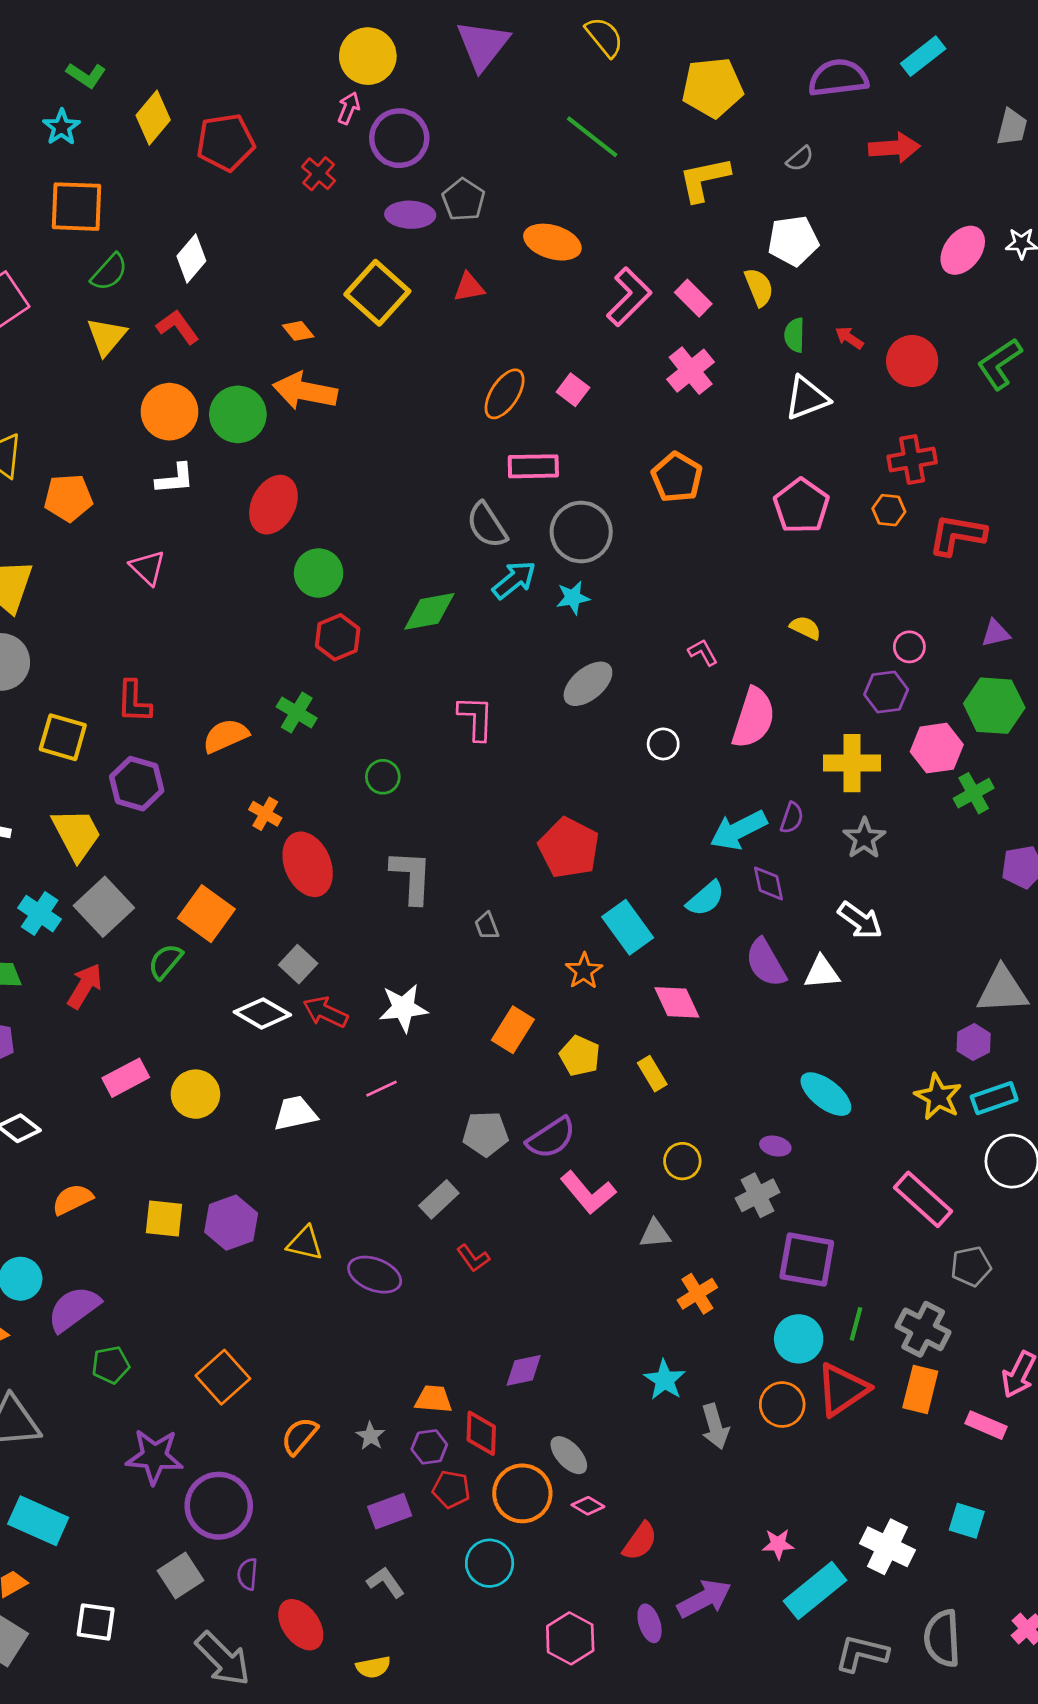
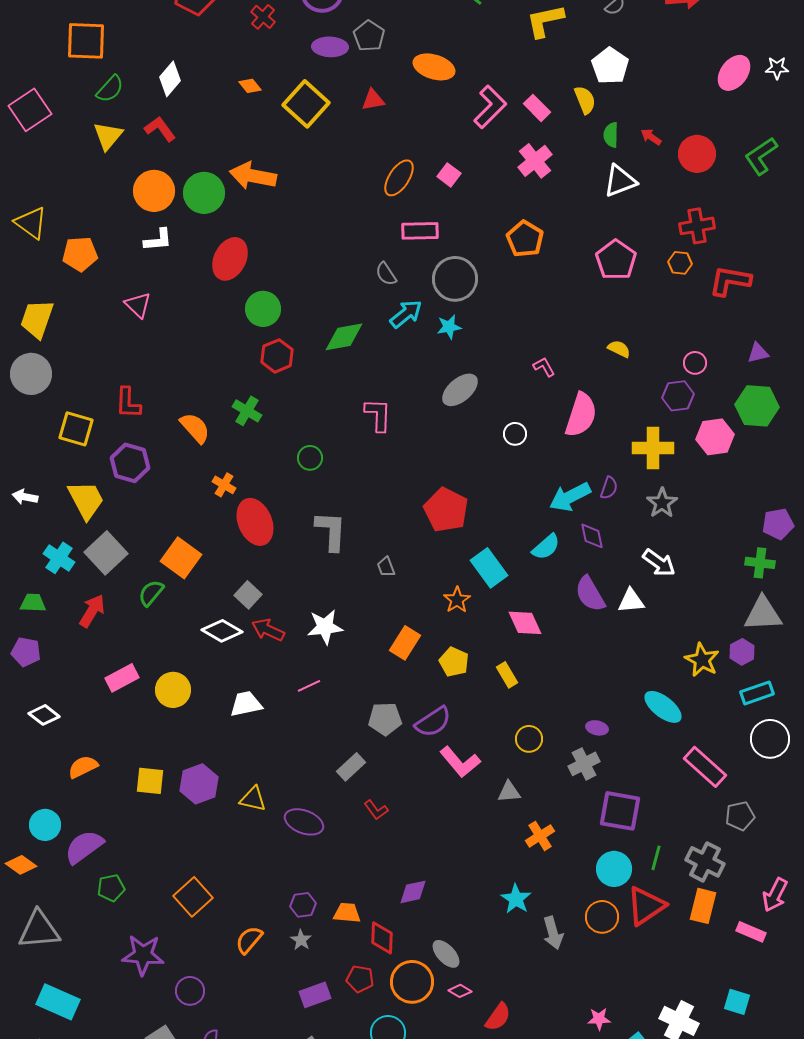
white pentagon: (793, 241) -> (610, 66), turned -30
orange diamond: (298, 331) -> (250, 86), moved
gray semicircle: (487, 525) -> (386, 274), size x0.7
orange semicircle: (226, 736) -> (195, 428), turned 72
green cross: (974, 793) -> (760, 563), moved, turned 36
cyan ellipse: (826, 1094) -> (663, 707), moved
yellow star: (938, 1097) -> (702, 660), moved
purple hexagon: (429, 1447) -> (303, 905), moved
purple circle: (219, 1506) -> (190, 991), size x0.6

